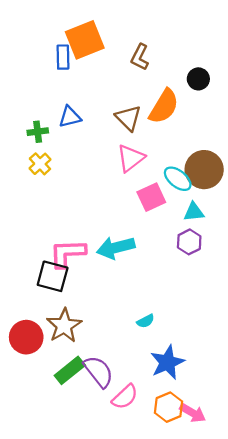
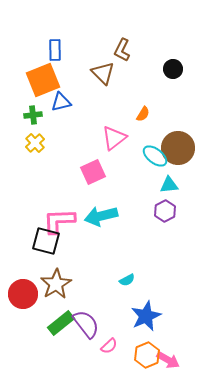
orange square: (85, 40) -> (43, 80), moved
orange semicircle: (164, 106) -> (143, 114), moved, size x0.5
brown triangle: (128, 118) -> (103, 73), moved
pink square: (151, 197) -> (93, 172), moved
pink semicircle: (125, 397) -> (109, 346), size x0.7

